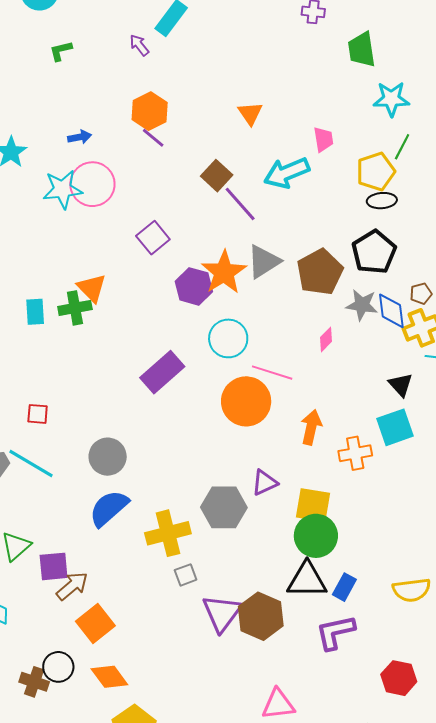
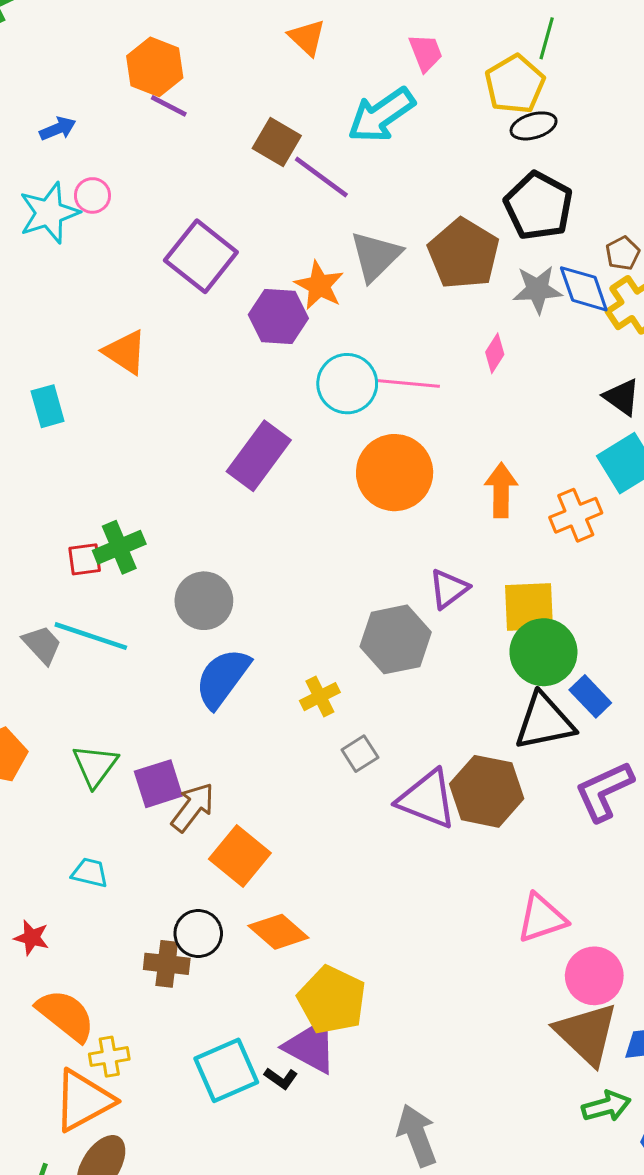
pink circle: (92, 184) -> (92, 195), size x0.5
purple square: (153, 238) -> (201, 256), size x1.4
orange star: (224, 272) -> (319, 285), size x0.7
green cross: (75, 308) -> (119, 547), moved
pink line: (272, 373) -> (407, 383), moved
yellow cross: (168, 533) -> (320, 697), size x0.6
blue rectangle: (344, 587) -> (590, 696), moved, turned -60
purple triangle: (222, 613) -> (427, 799), turned -33

